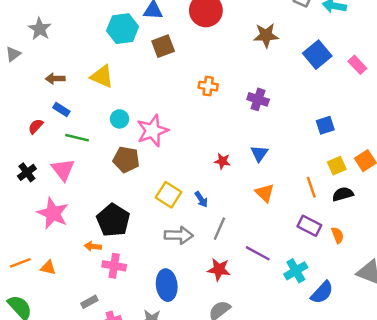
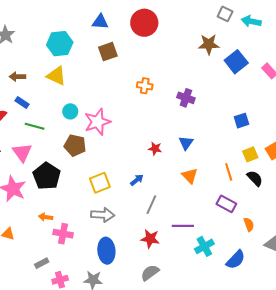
cyan hexagon: (123, 29) -> (60, 44), moved
brown star: (266, 35) -> (209, 44), moved
black semicircle: (343, 194) -> (255, 178), turned 60
yellow square: (169, 195) -> (100, 183), moved, turned 35
blue arrow: (201, 199) -> (137, 180), turned -96
black pentagon: (113, 220) -> (47, 176), moved
gray arrow: (179, 235) -> (103, 215), moved
orange semicircle: (337, 235) -> (249, 224), moved
purple line: (258, 253) -> (183, 226), turned -30
cyan cross: (296, 271) -> (204, 246), moved

